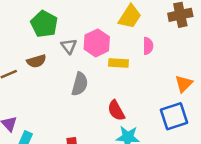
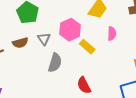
gray triangle: (69, 46) -> (44, 39), moved
yellow rectangle: (119, 63) -> (87, 47), turned 35

